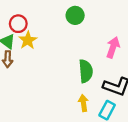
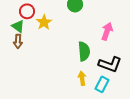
yellow star: (28, 40) -> (44, 22), moved

